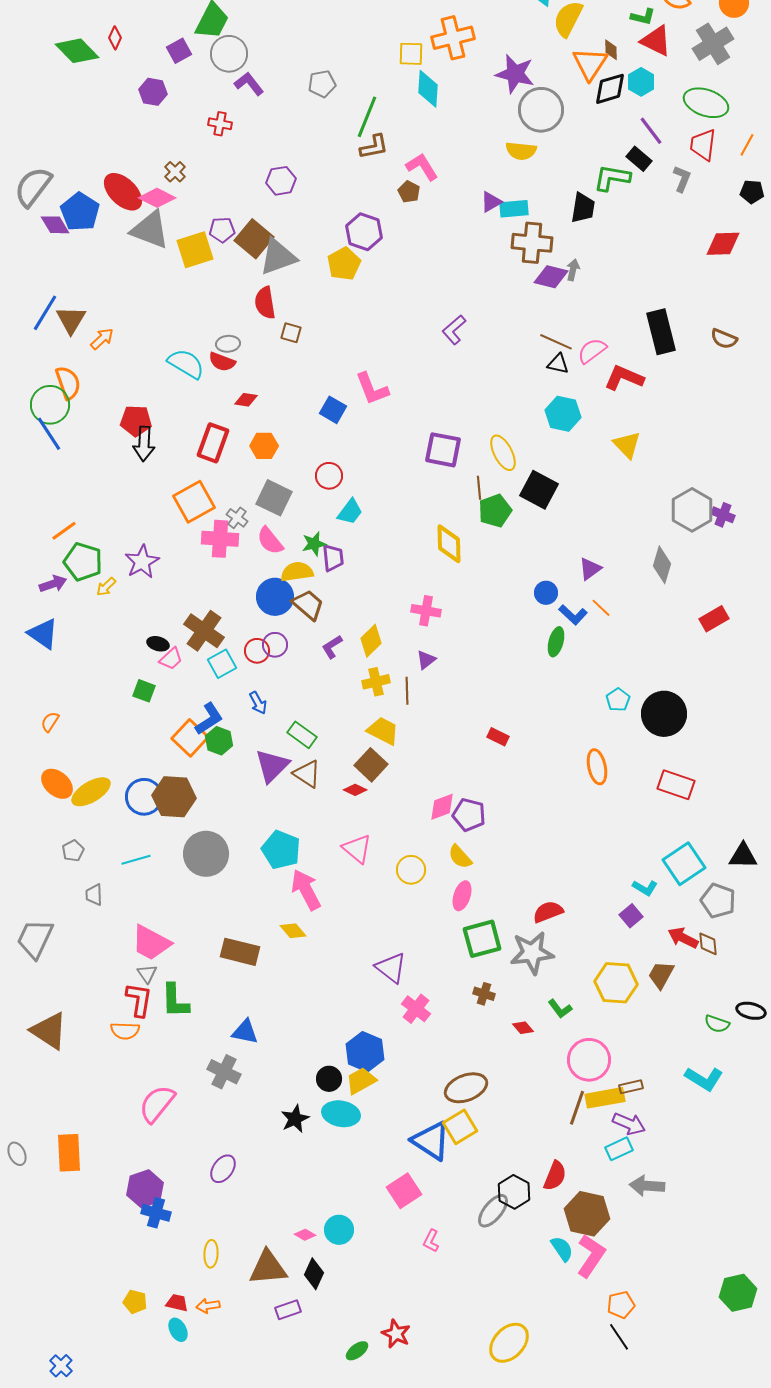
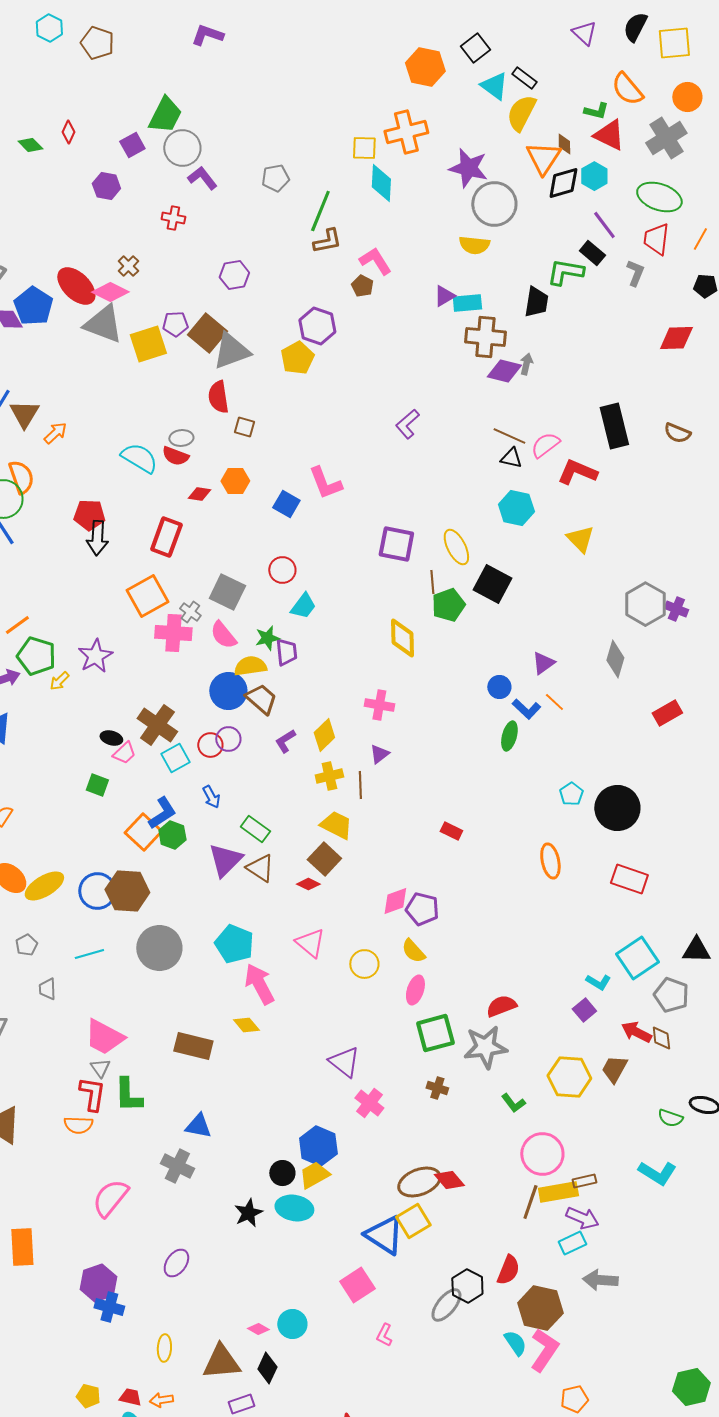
green diamond: (77, 51) -> (30, 145), size x0.6
orange hexagon: (264, 446) -> (235, 481), moved
red diamond: (523, 1028) -> (449, 1180), moved, size x1.4

